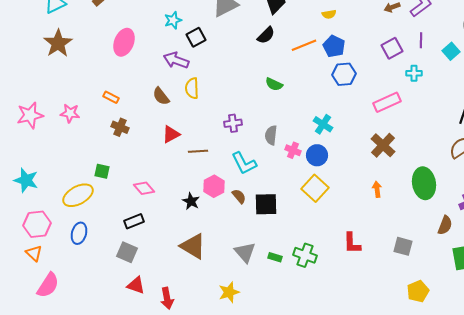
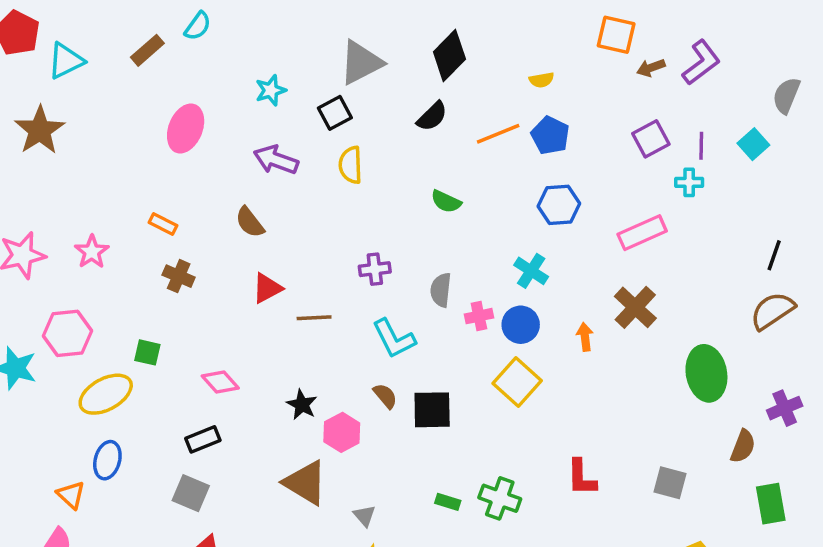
black square: (196, 37) -> (335, 113), moved
purple line: (421, 40) -> (701, 146), moved
brown star: (58, 43) -> (40, 130), moved
blue hexagon: (344, 74) -> (559, 205), moved
yellow semicircle: (192, 88) -> (351, 165), moved
pink star: (70, 113) -> (92, 252), turned 30
pink cross: (293, 150) -> (479, 316), turned -35
pink hexagon: (214, 186) -> (342, 432), moved
orange arrow: (377, 189) -> (585, 337), moved
pink hexagon: (37, 224) -> (67, 333), moved
gray triangle: (245, 252) -> (364, 516), moved, size x0.6
orange triangle: (34, 253) -> (71, 495), moved

